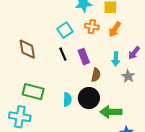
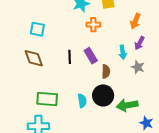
orange arrow: (115, 29) -> (135, 21), moved
cyan square: (65, 30) -> (37, 29), moved, turned -35
black line: (63, 54) -> (70, 57), turned 32

